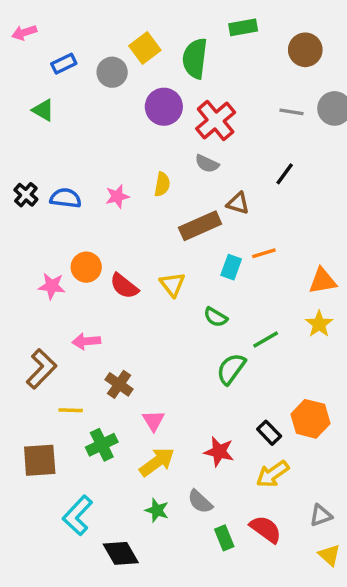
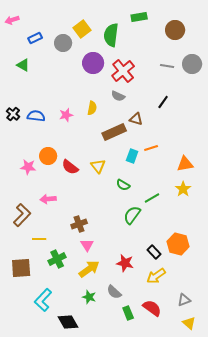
brown cross: (119, 384) -> (79, 224), moved, turned 35

